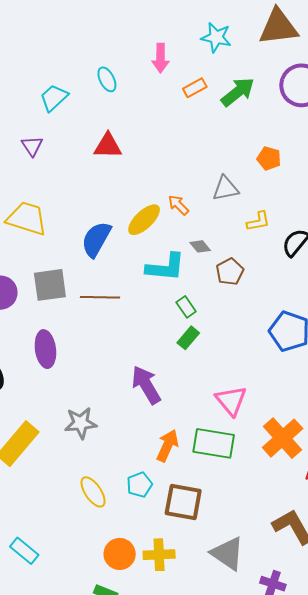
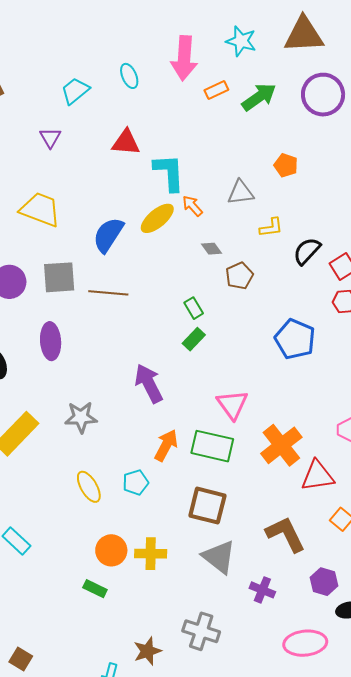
pink arrow: (161, 58) -> (184, 58), size x1.5
cyan L-shape: (166, 267) -> (169, 172), moved, turned -102
brown square: (183, 502) -> (207, 506), moved

